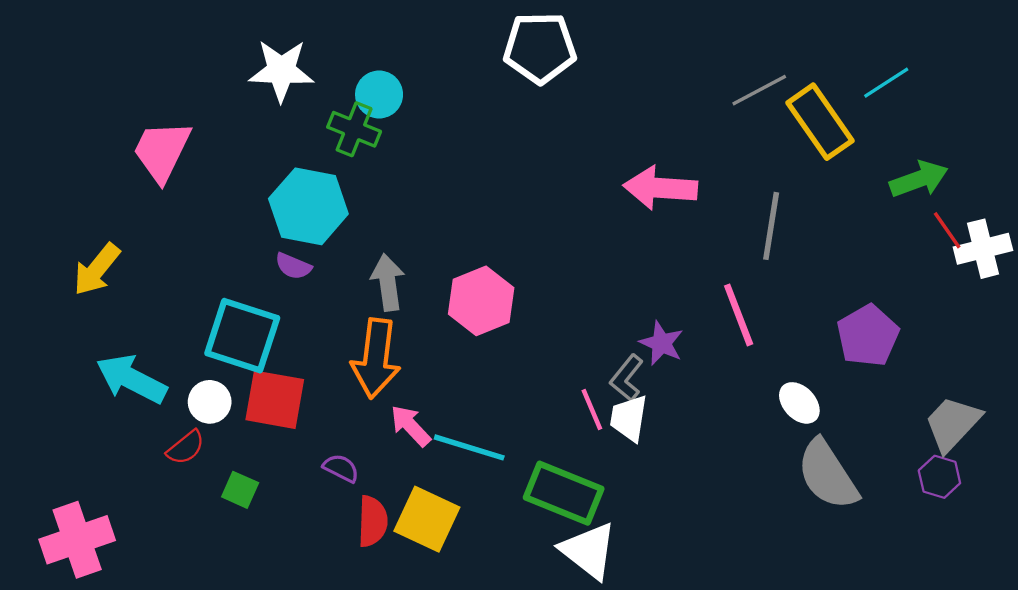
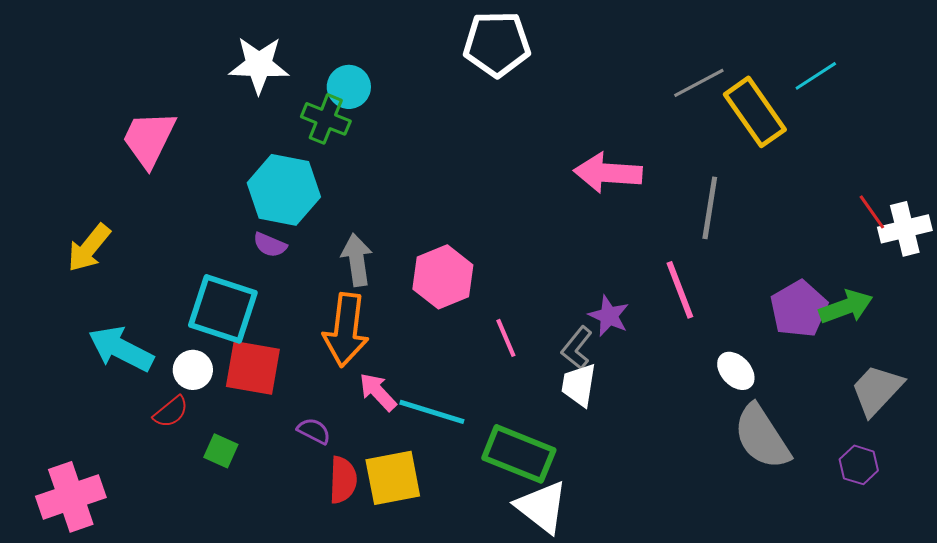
green arrow: (919, 179) -> (846, 307), moved
pink line: (592, 409) -> (506, 338), moved
purple hexagon: (939, 477) -> (859, 465), moved
yellow square: (427, 519) -> (393, 478), turned -36

